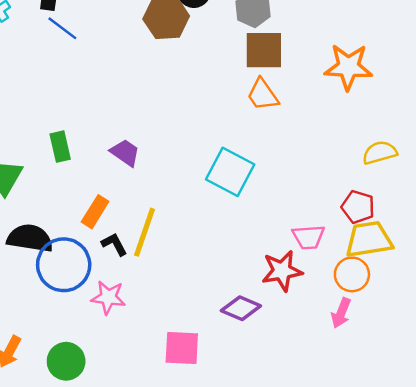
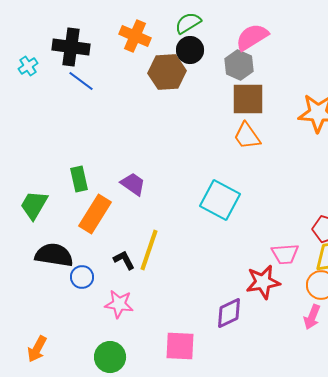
orange rectangle: (95, 212) -> (95, 214), moved, size x1.4
blue circle: (64, 265) -> (82, 277), size x0.5
purple diamond: (241, 308) -> (229, 313), turned -48
green circle: (66, 361) -> (110, 357), moved

